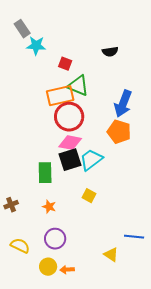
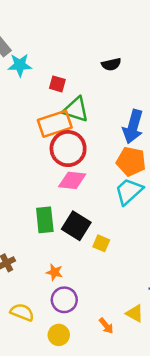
black square: (70, 160) -> (76, 226), moved, turned -35
cyan trapezoid: (91, 160) -> (129, 191), moved
orange star: (49, 207) -> (54, 272), moved
orange arrow: (67, 270) -> (106, 326), moved, turned -120

